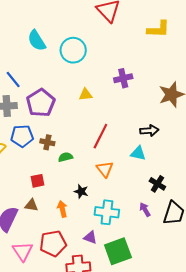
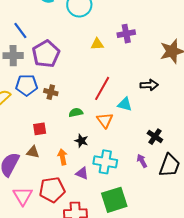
yellow triangle: (86, 95) -> (97, 44), moved
cyan triangle: (138, 153) -> (125, 104), moved
green semicircle: (65, 157) -> (76, 112), moved
purple triangle: (90, 237) -> (82, 173), moved

